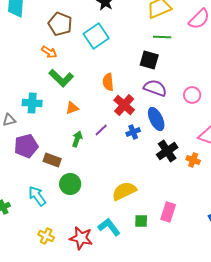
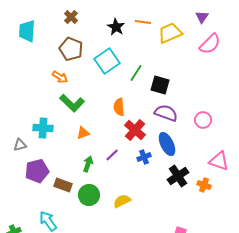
green line: (162, 37) -> (136, 73), moved, turned -60
green circle: (70, 184) -> (89, 195), moved
yellow semicircle: (124, 191) -> (122, 201), moved, size x0.7

